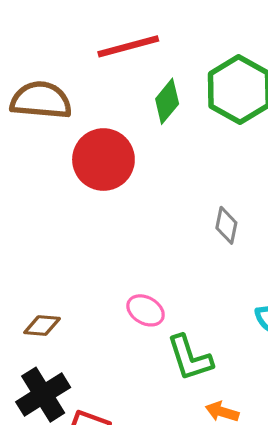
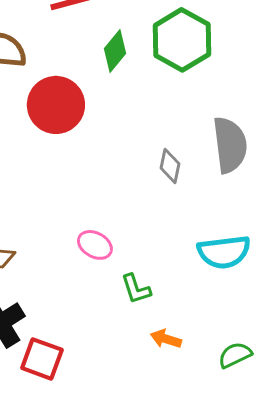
green L-shape: (190, 358) -> (136, 289), size x0.7

